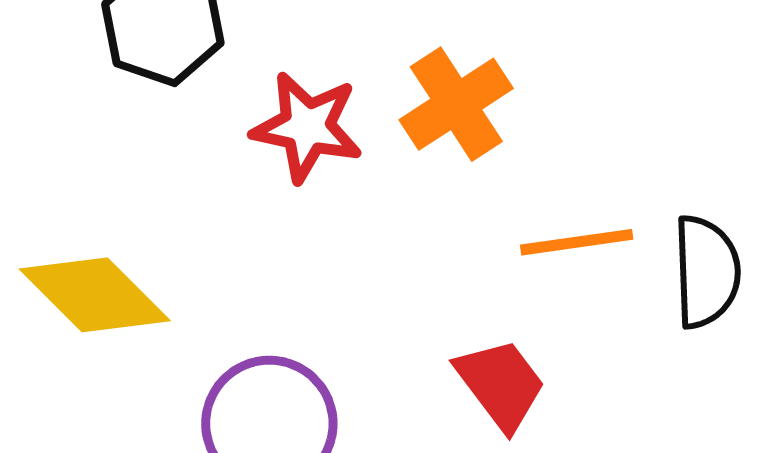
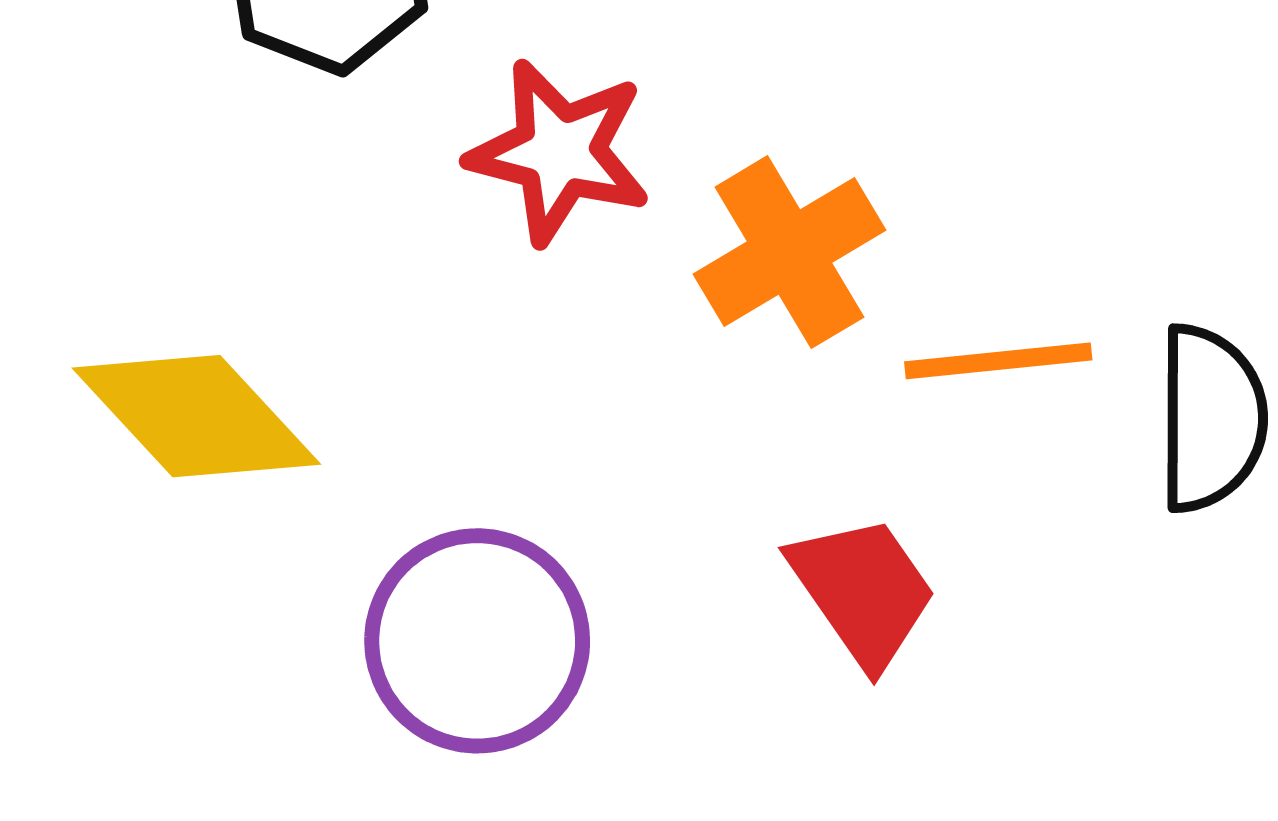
orange cross: (456, 104) -> (789, 252), moved

